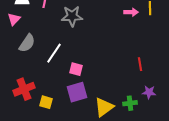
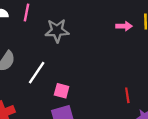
red line: (140, 64) -> (127, 95), moved

